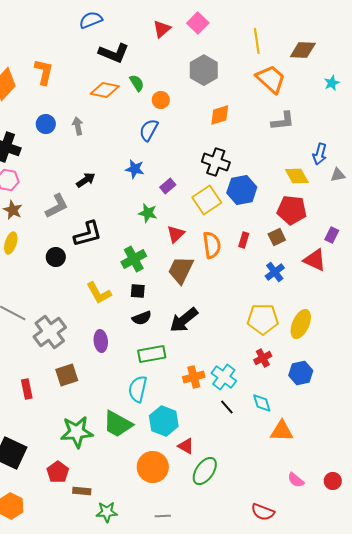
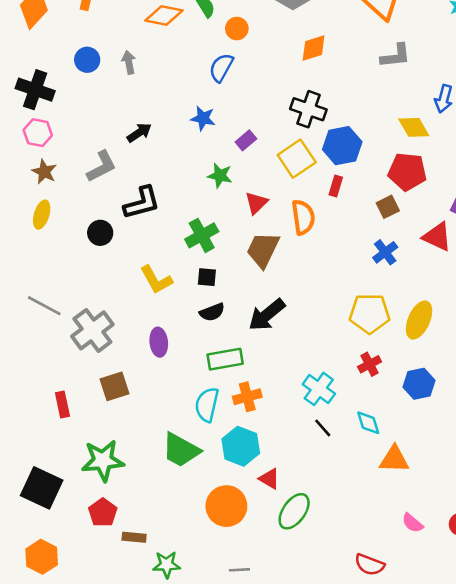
red rectangle: (244, 240) -> (336, 186), moved
orange cross: (194, 377) -> (247, 397), moved
green star: (77, 432) -> (103, 461), moved

